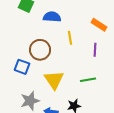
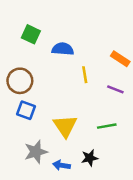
brown circle: (40, 50) -> (20, 81), moved
purple line: (95, 50) -> (115, 89), turned -72

